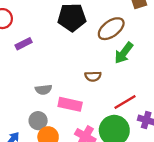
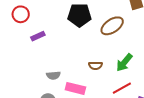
green arrow: (124, 53) -> (124, 63), moved

